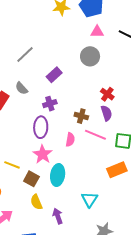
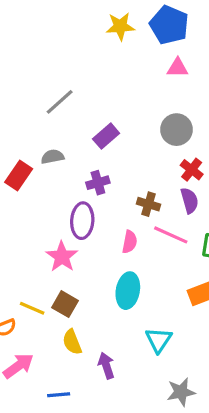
gray circle: (90, 56) -> (177, 130), moved
gray semicircle: (21, 88) -> (53, 157), turned 120
pink star: (43, 154) -> (62, 257), moved
yellow line: (12, 165) -> (32, 308), moved
cyan ellipse: (58, 175) -> (128, 291), moved

